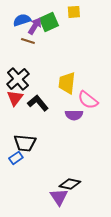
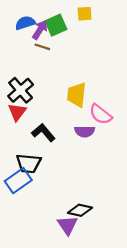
brown line: (28, 41) -> (42, 47), moved
black L-shape: (38, 103) -> (43, 133), moved
blue rectangle: (16, 158) -> (18, 181), size x1.6

